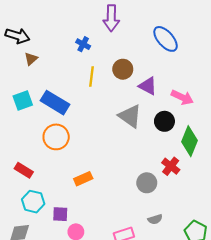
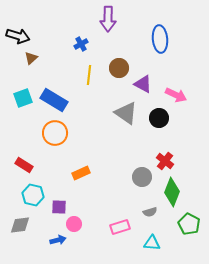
blue ellipse: (166, 39) -> (160, 39), turned 36
blue cross: (83, 44) -> (81, 44), turned 32
green diamond: (189, 141) -> (172, 192), moved

